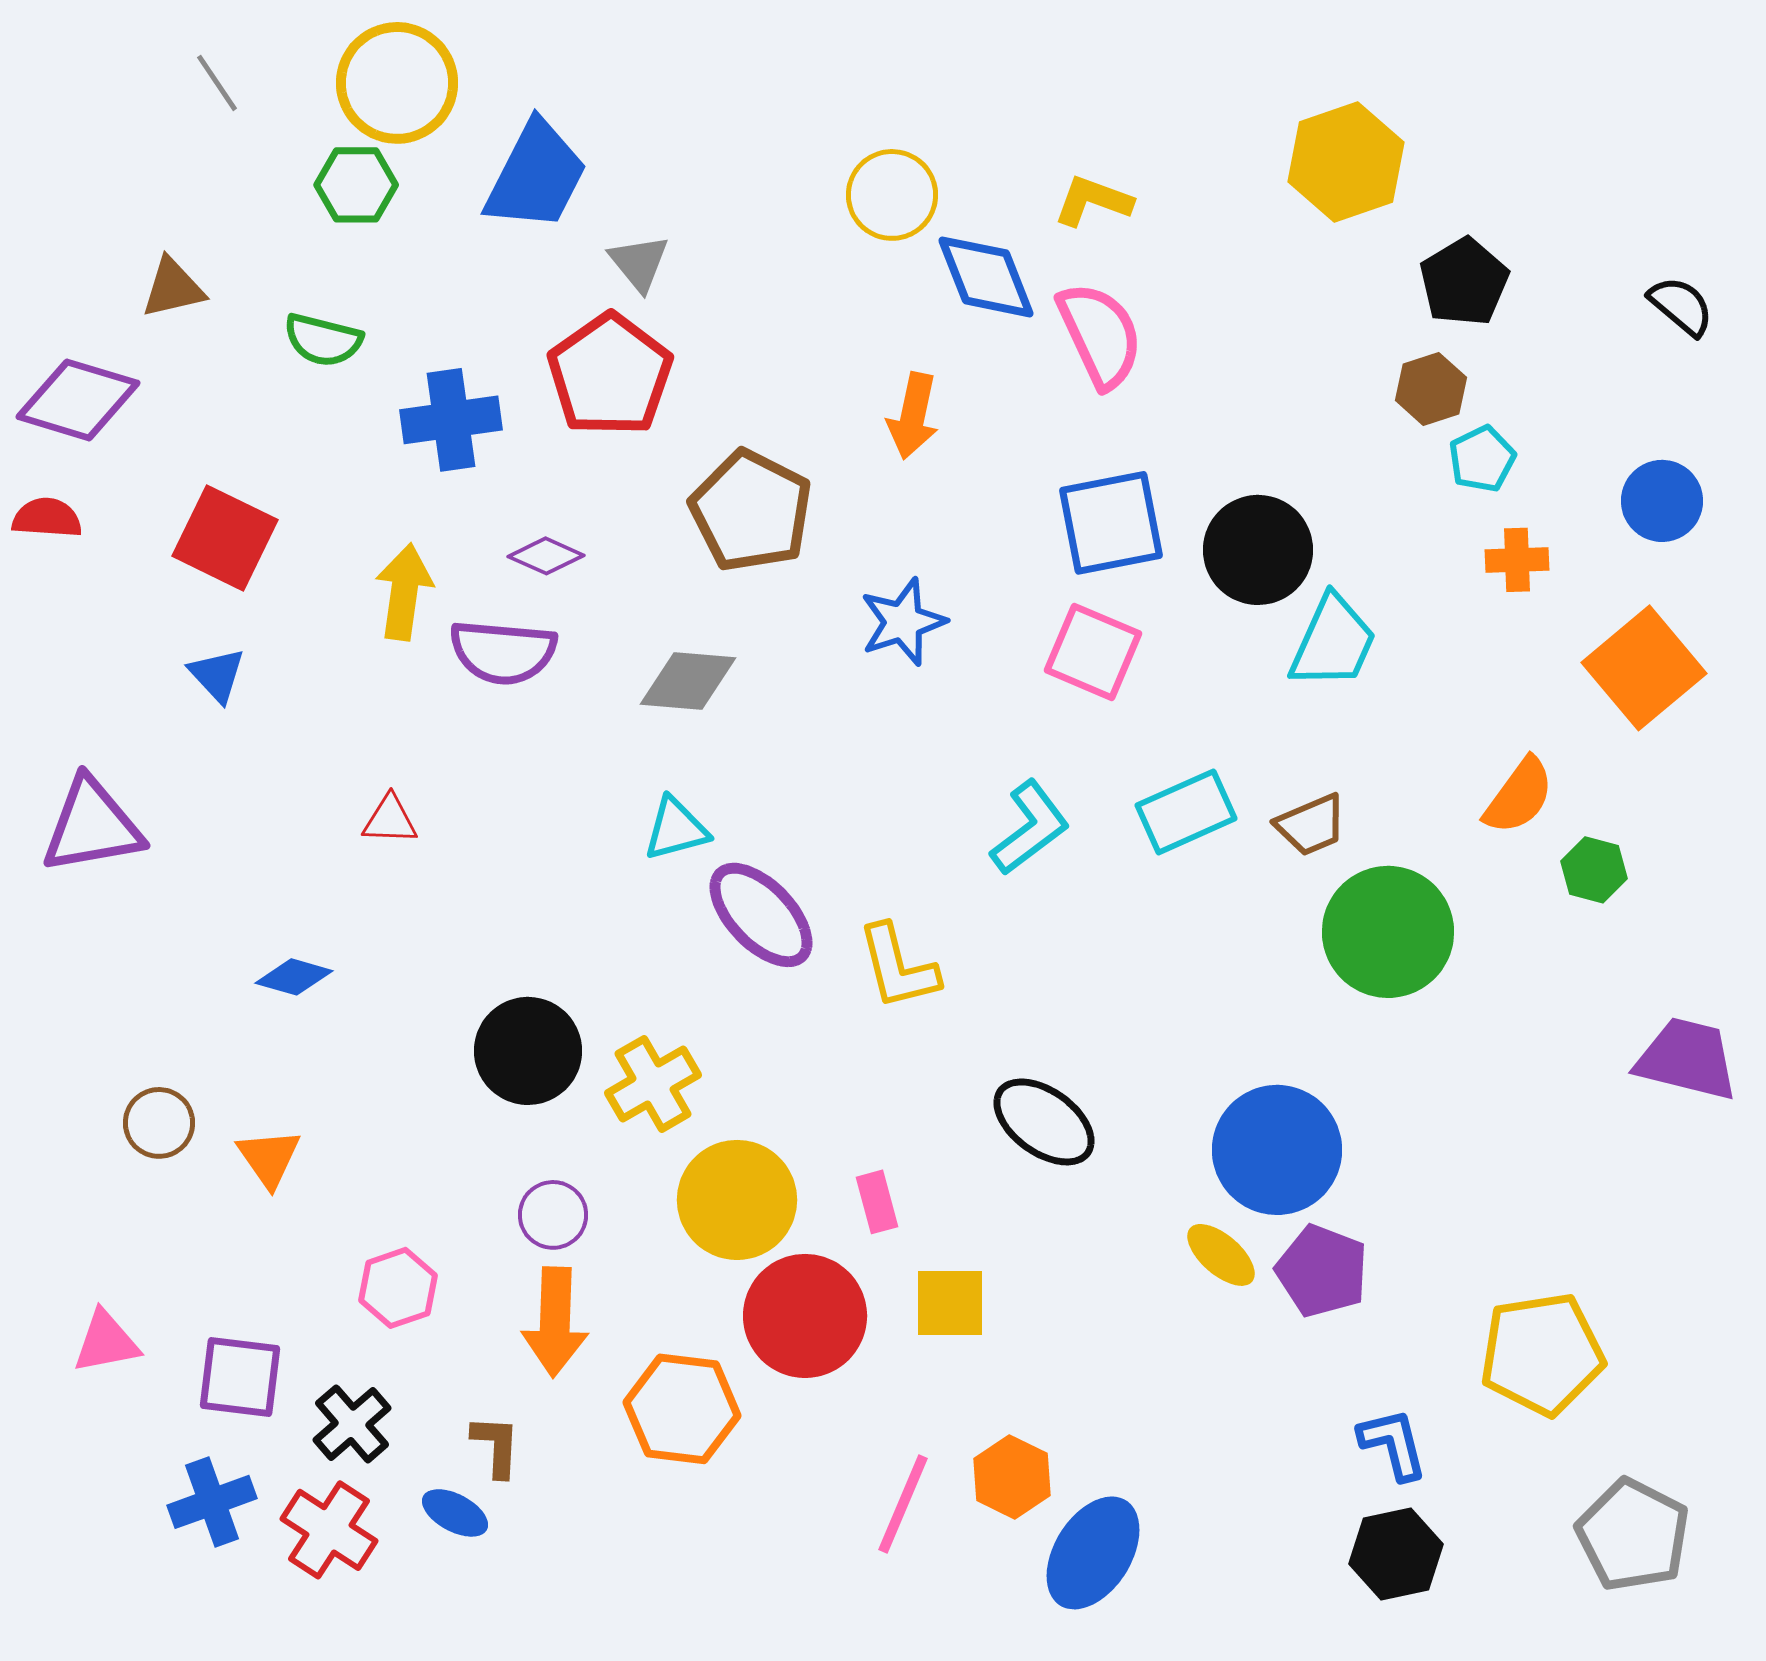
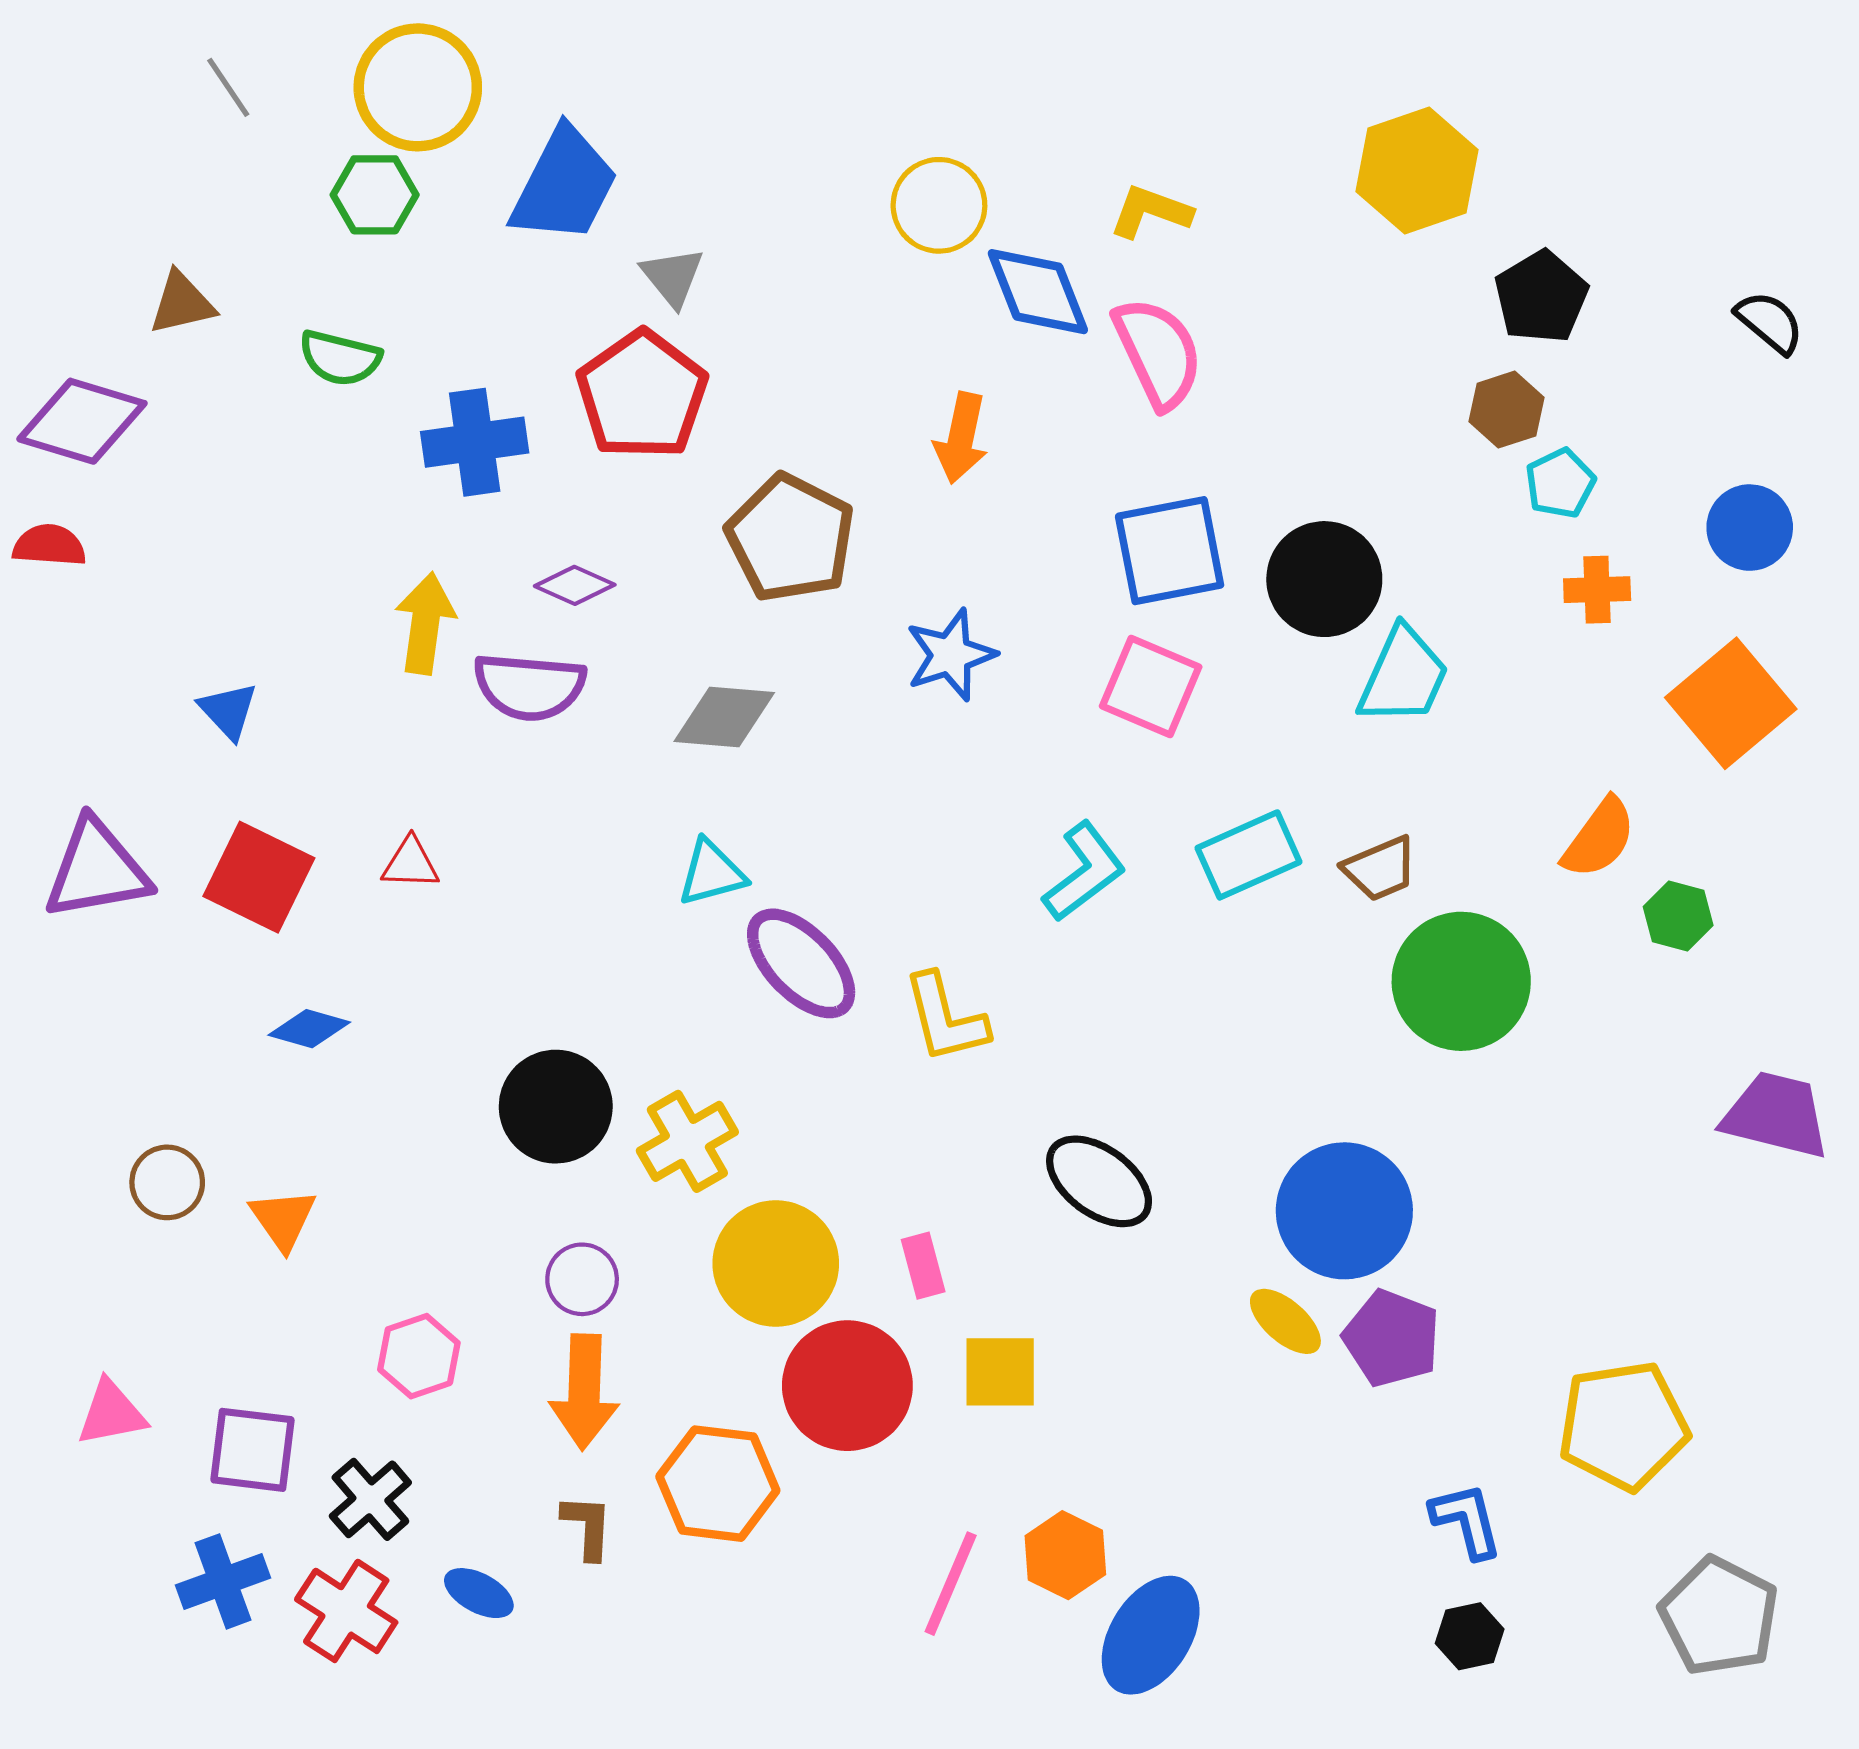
red square: (225, 538) -> (259, 877), moved
brown L-shape: (496, 1446) -> (587, 1527), moved
black hexagon: (1396, 1554) -> (1470, 1636), size x0.7

